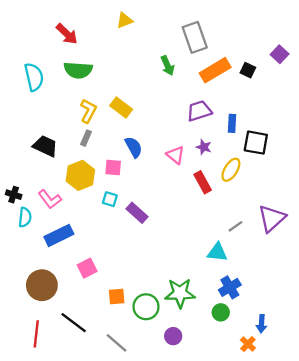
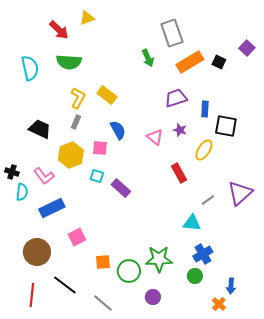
yellow triangle: (125, 20) -> (87, 18), moved
red rectangle: (203, 182) -> (179, 173), moved

